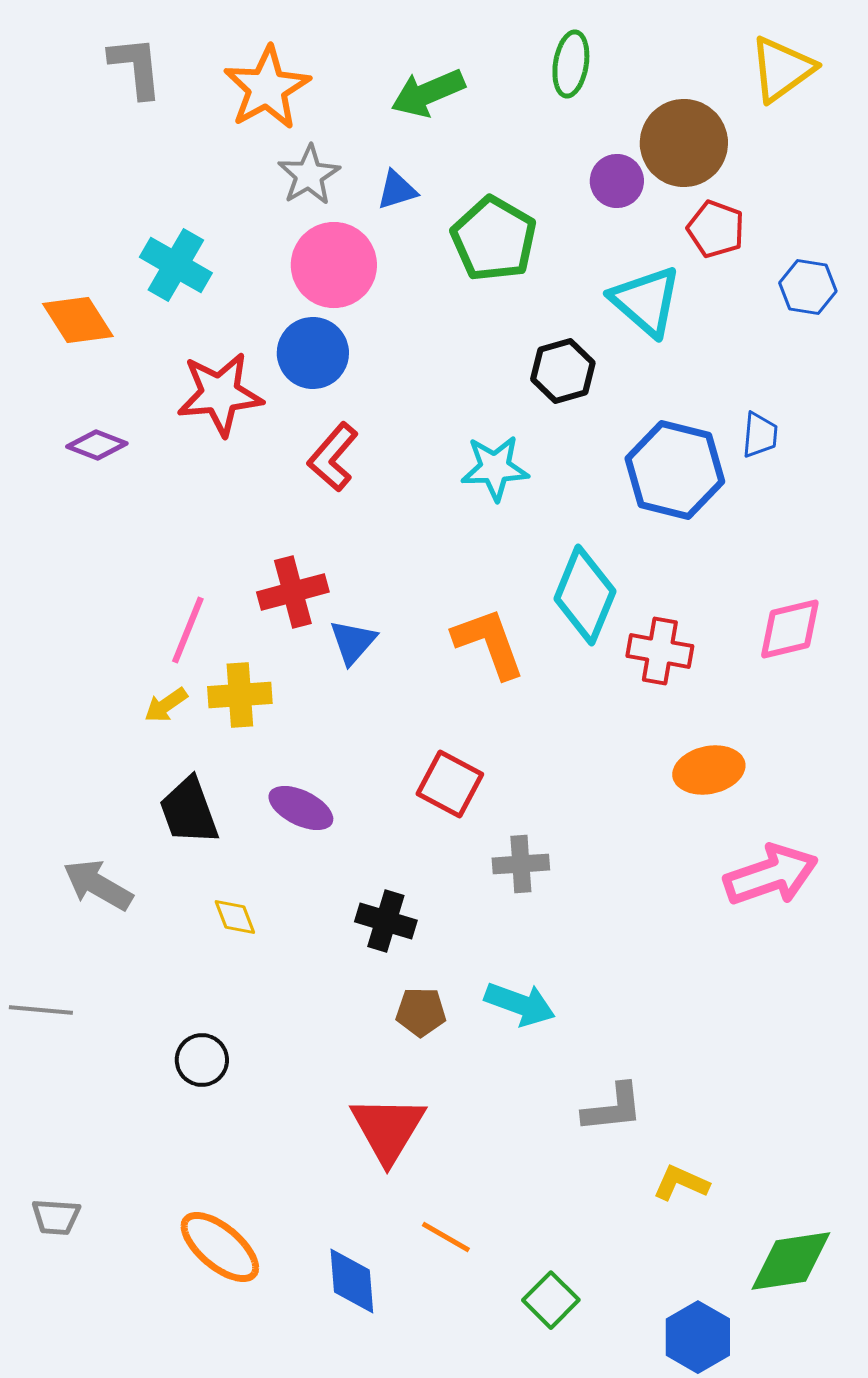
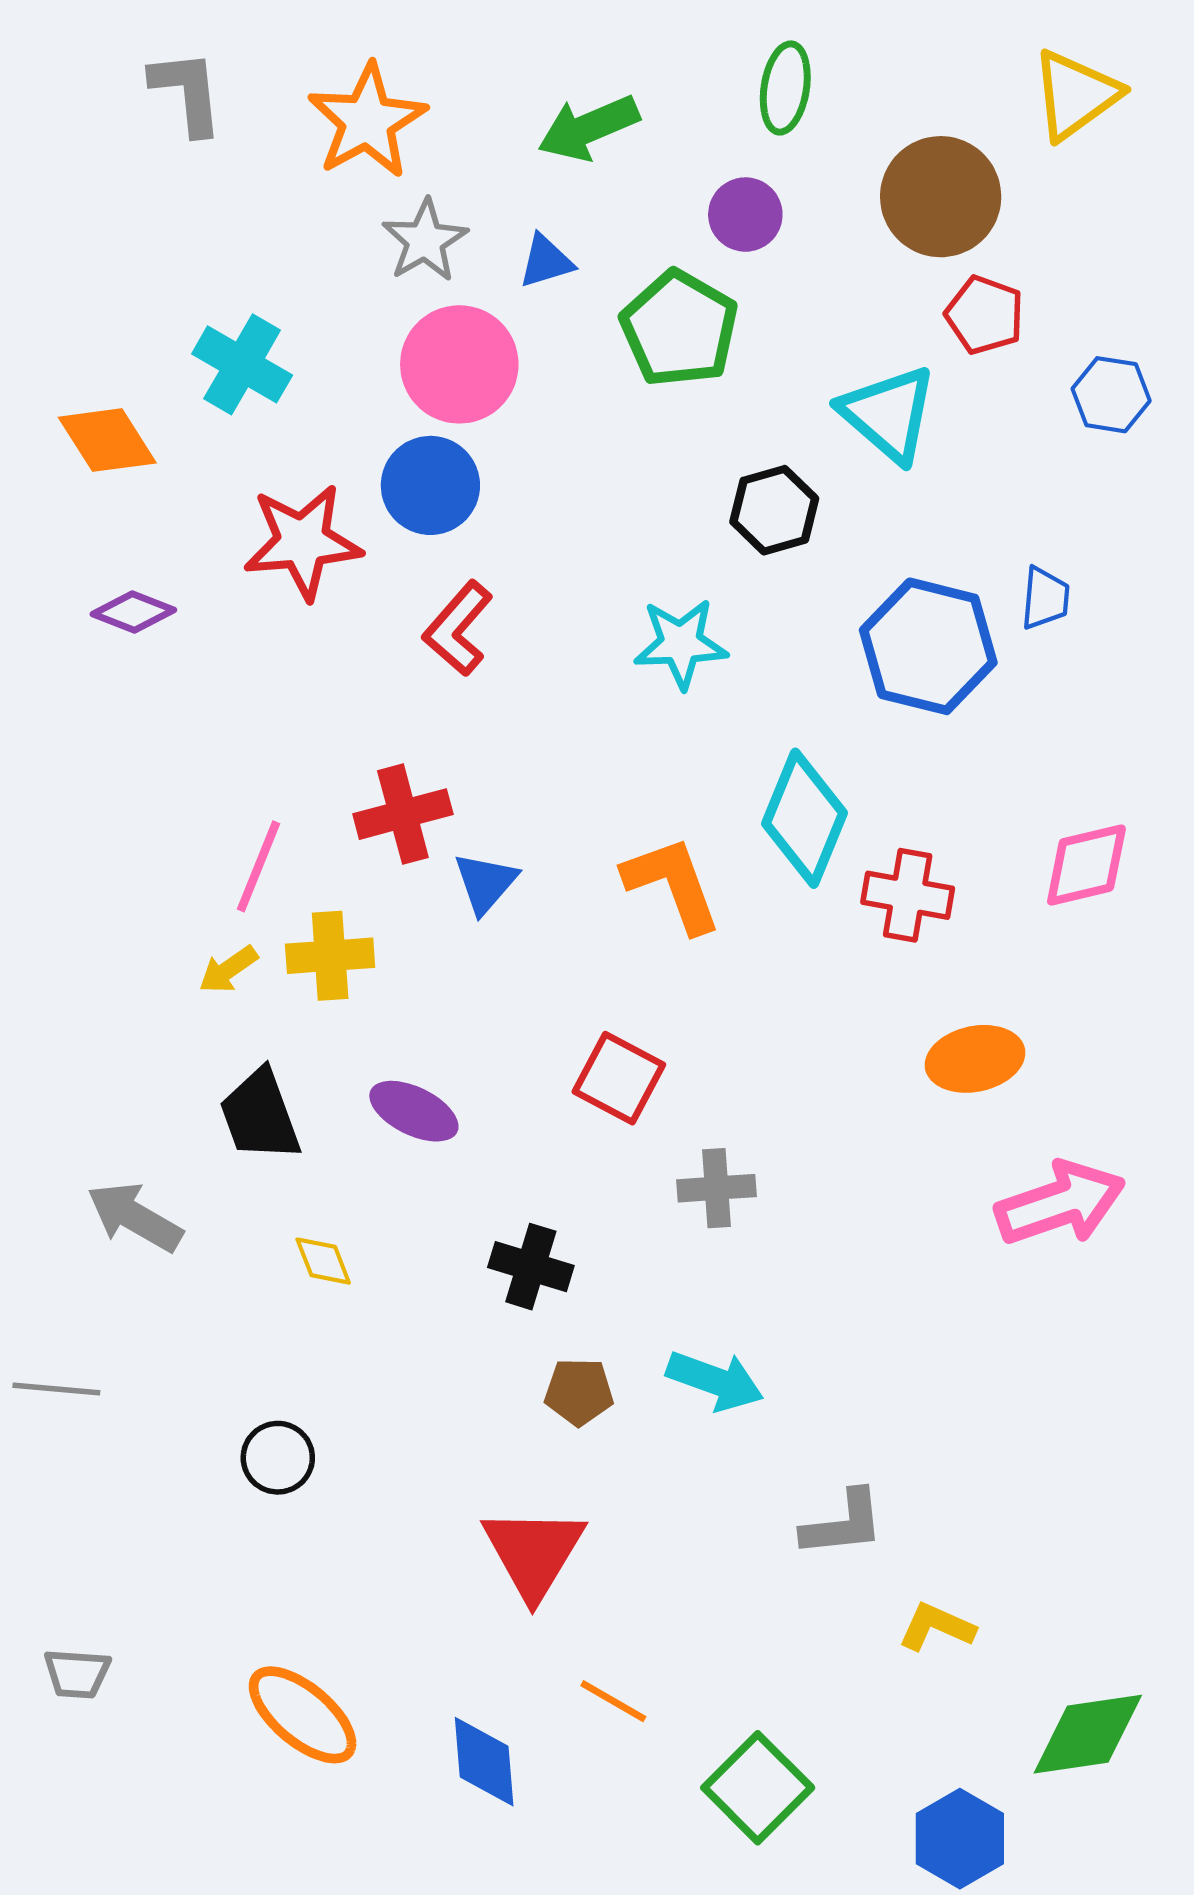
purple circle: (617, 181) -> (745, 215), moved
green square: (551, 1300) -> (758, 1788), size x1.4

